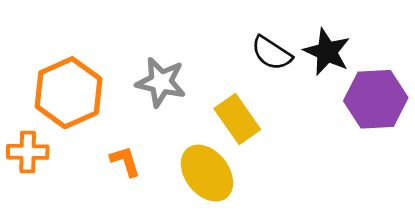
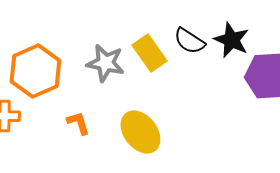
yellow rectangle: (237, 119) -> (149, 53), moved

